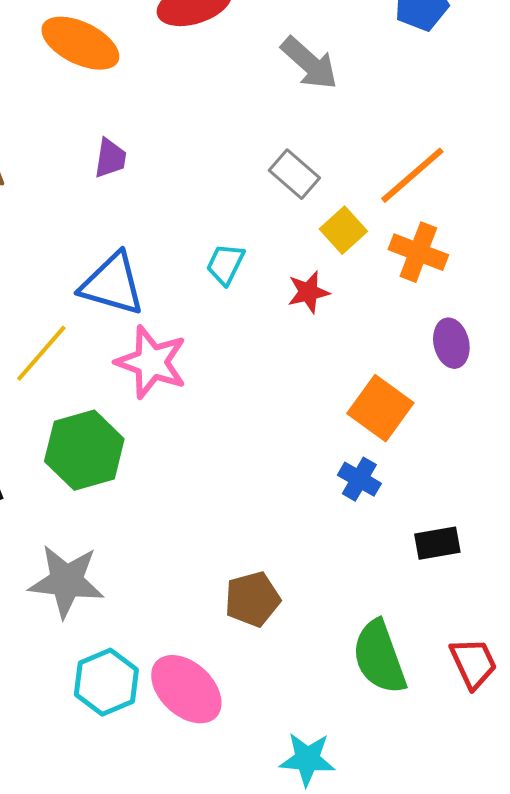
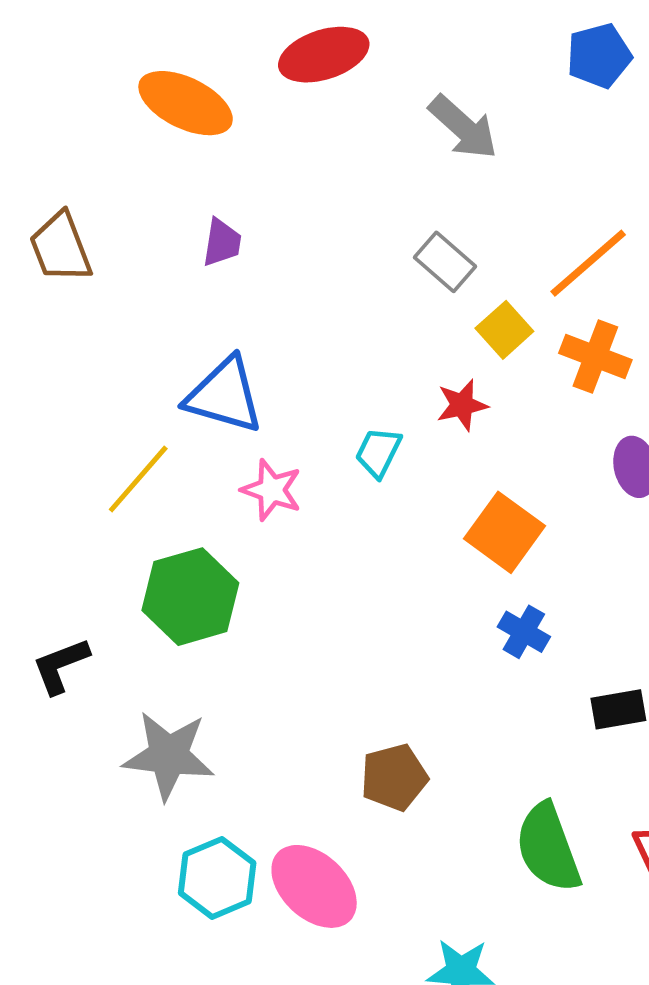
cyan trapezoid: (225, 264) -> (378, 452), moved
pink star: (151, 362) -> (272, 490), size x0.7
orange square: (380, 408) -> (504, 532), moved

